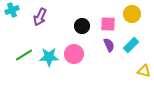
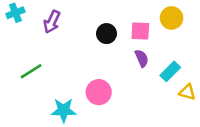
cyan rectangle: (131, 45) -> (170, 71), moved
pink circle: (74, 54) -> (99, 92), moved
cyan star: (49, 57) -> (64, 110), moved

